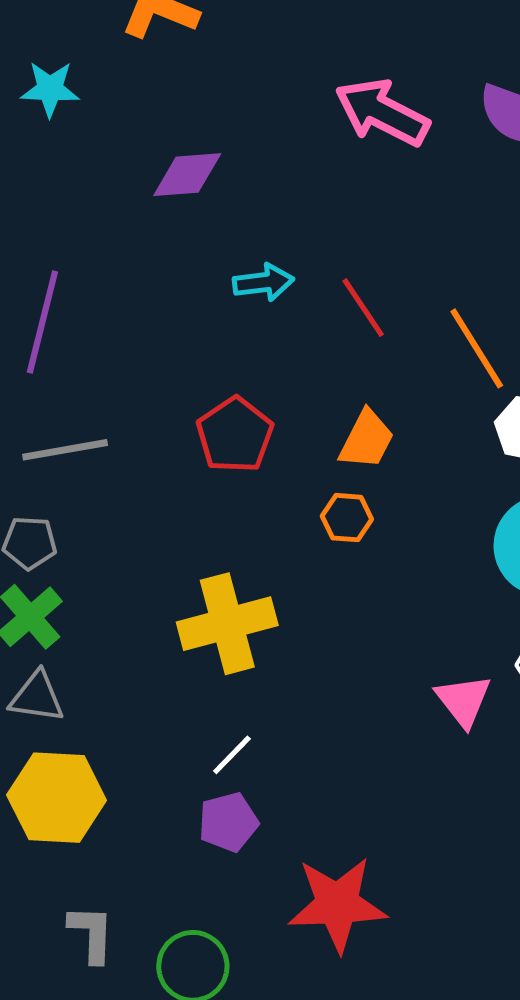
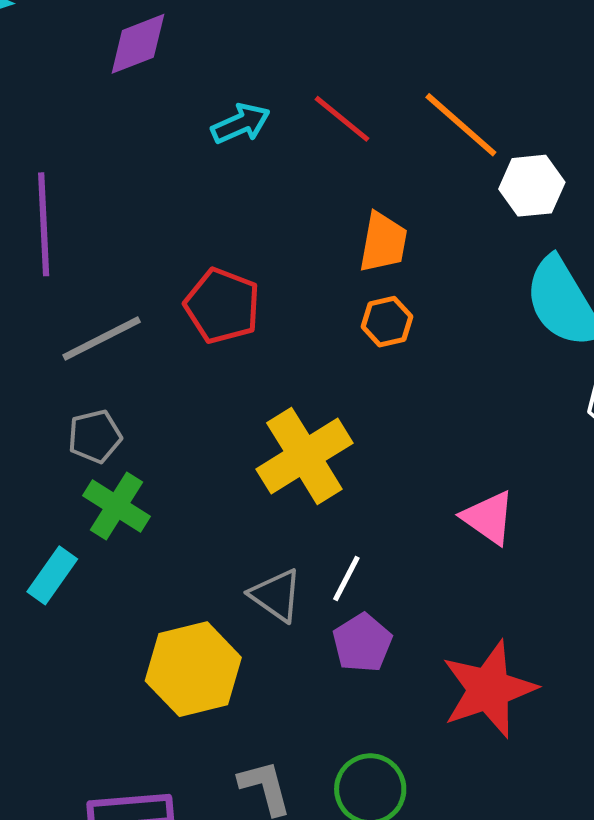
red pentagon: (235, 435) -> (222, 306), moved
gray triangle: (37, 697) -> (276, 595), moved, turned 44
pink triangle: (463, 701) -> (488, 518), moved

